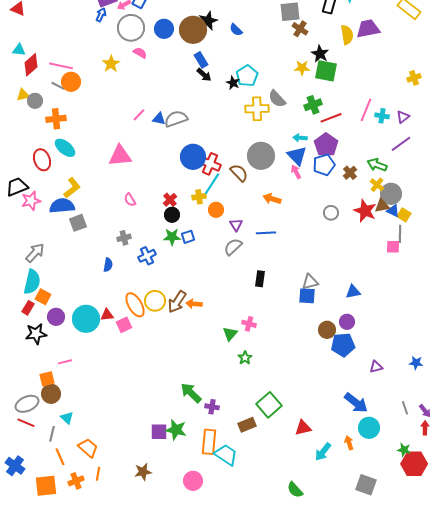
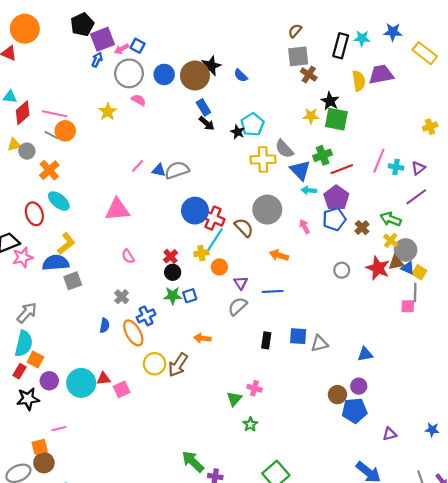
orange cross: (56, 119) -> (49, 170), turned -36
blue triangle: (297, 156) -> (300, 170), moved
gray cross: (124, 238) -> (122, 297), turned -32
blue square: (307, 296) -> (298, 336), moved
orange arrow: (194, 304) -> (202, 338), moved
orange ellipse: (135, 305) -> (133, 333), moved

